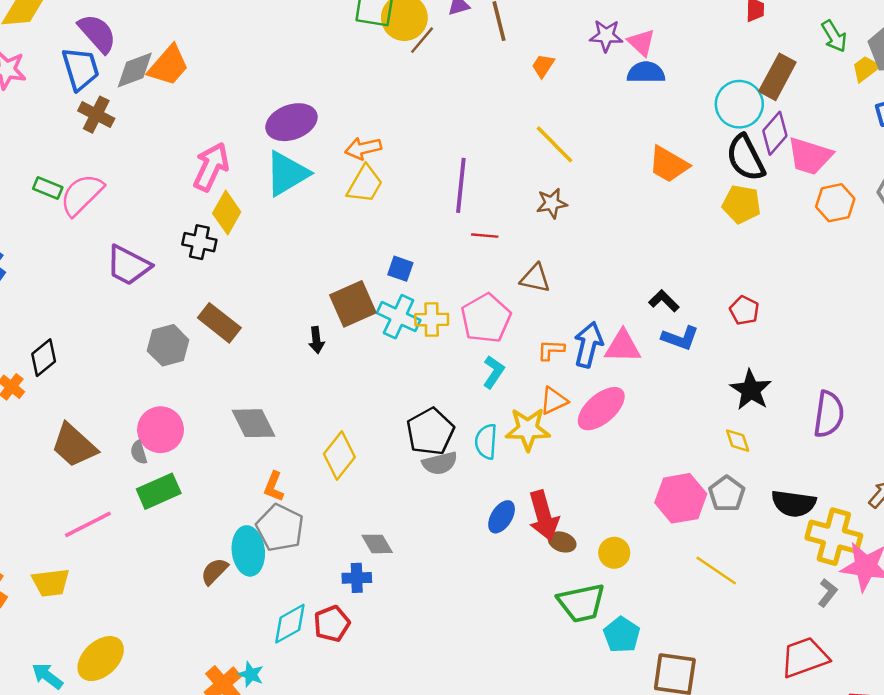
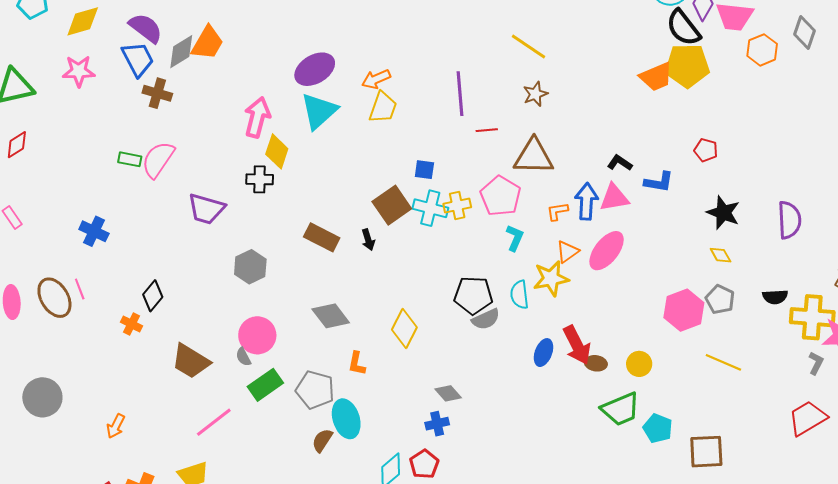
orange trapezoid: (669, 164) -> (656, 77), moved, turned -42
yellow pentagon: (741, 204) -> (687, 66), size x1.4
brown triangle: (535, 278) -> (534, 157), size x1.6
black L-shape: (664, 301) -> (620, 163), moved
brown rectangle: (219, 323) -> (322, 237), moved
black pentagon: (430, 432) -> (473, 295), turned -30
black semicircle: (794, 503) -> (775, 297), size x0.7
gray pentagon: (280, 528) -> (315, 390), moved

